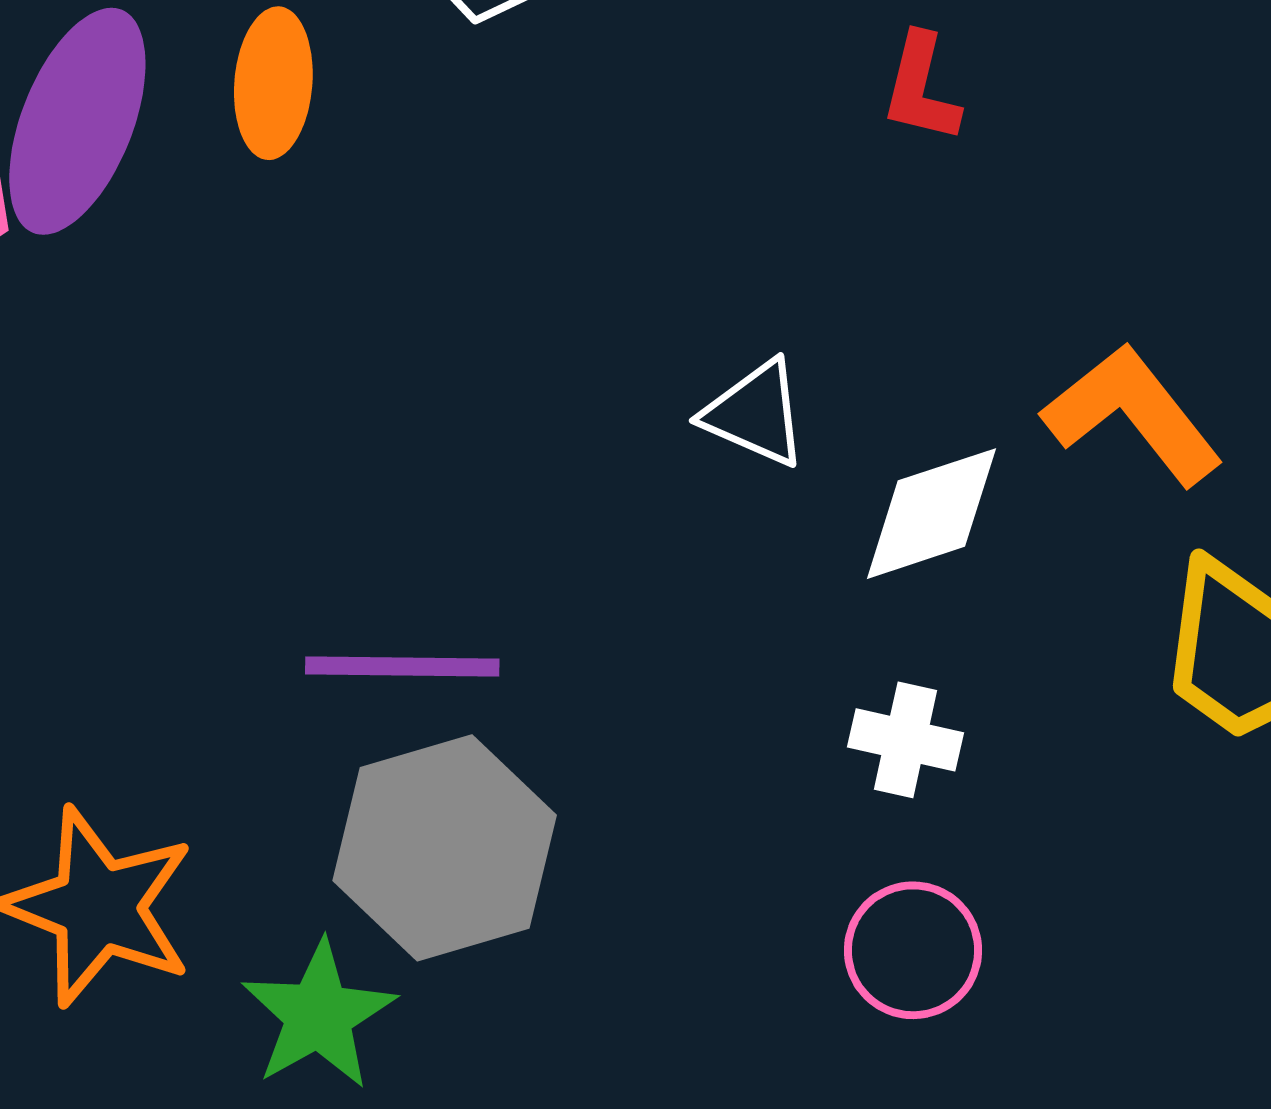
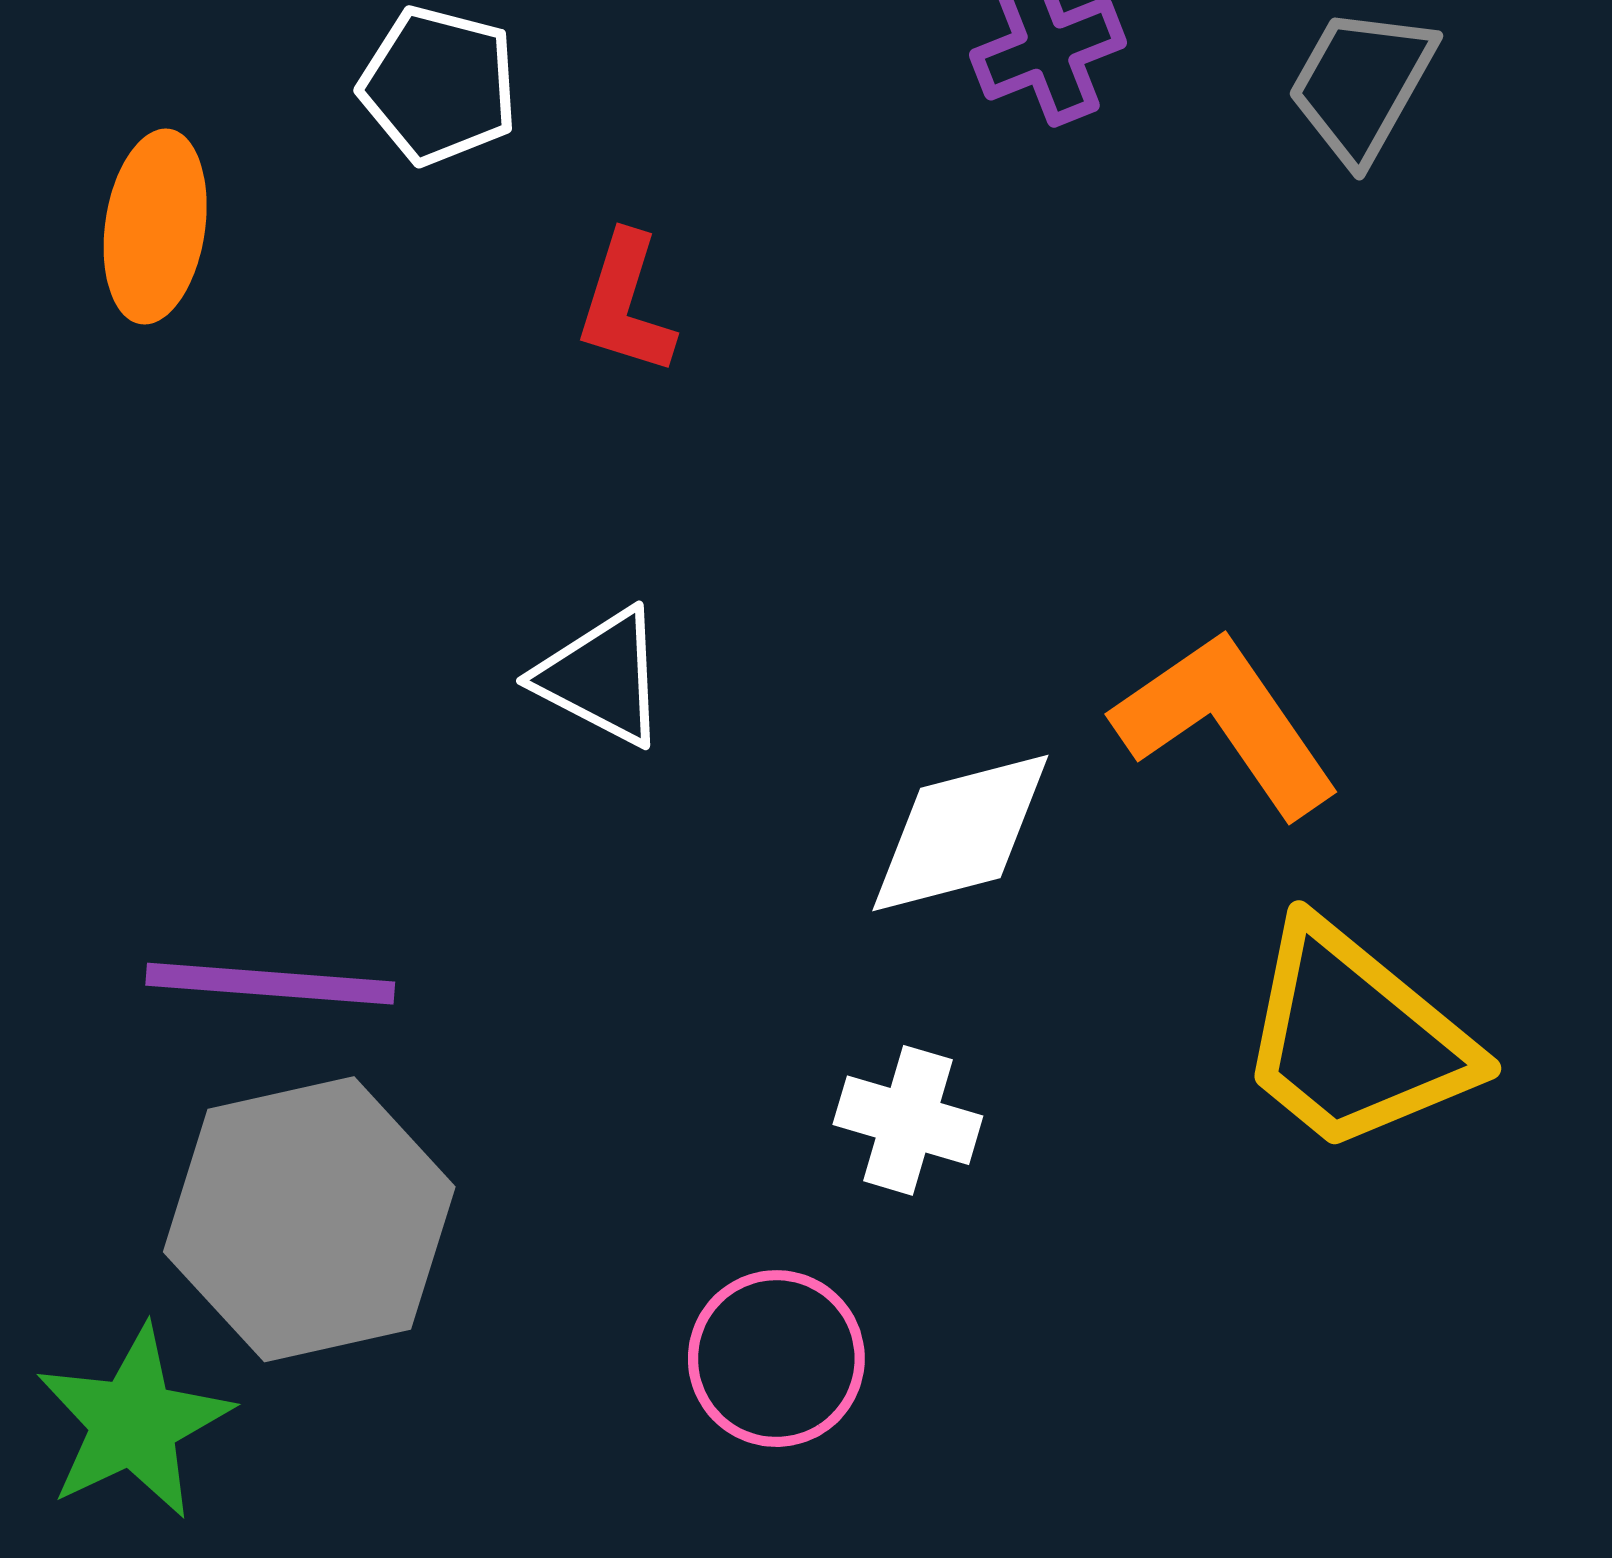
red L-shape: (921, 88) -> (626, 304), moved
white triangle: (755, 414) -> (602, 677), moved
pink circle: (913, 950) -> (776, 1359), moved

